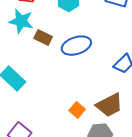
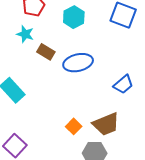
cyan star: (21, 21) -> (25, 34), size x0.7

